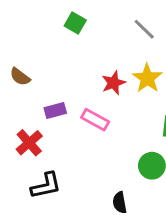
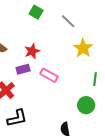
gray line: (144, 29) -> (68, 21), moved
red star: (114, 83) -> (32, 51), moved

